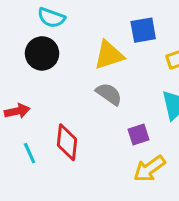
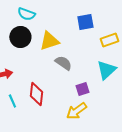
yellow triangle: (109, 55) -> (49, 41), moved
yellow arrow: (149, 169) -> (76, 111), moved

